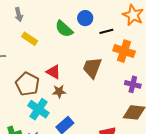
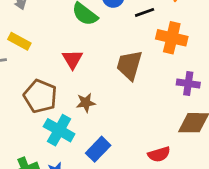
yellow rectangle: (30, 39) -> (19, 41), moved
red triangle: (53, 72) -> (73, 59), moved, turned 35

